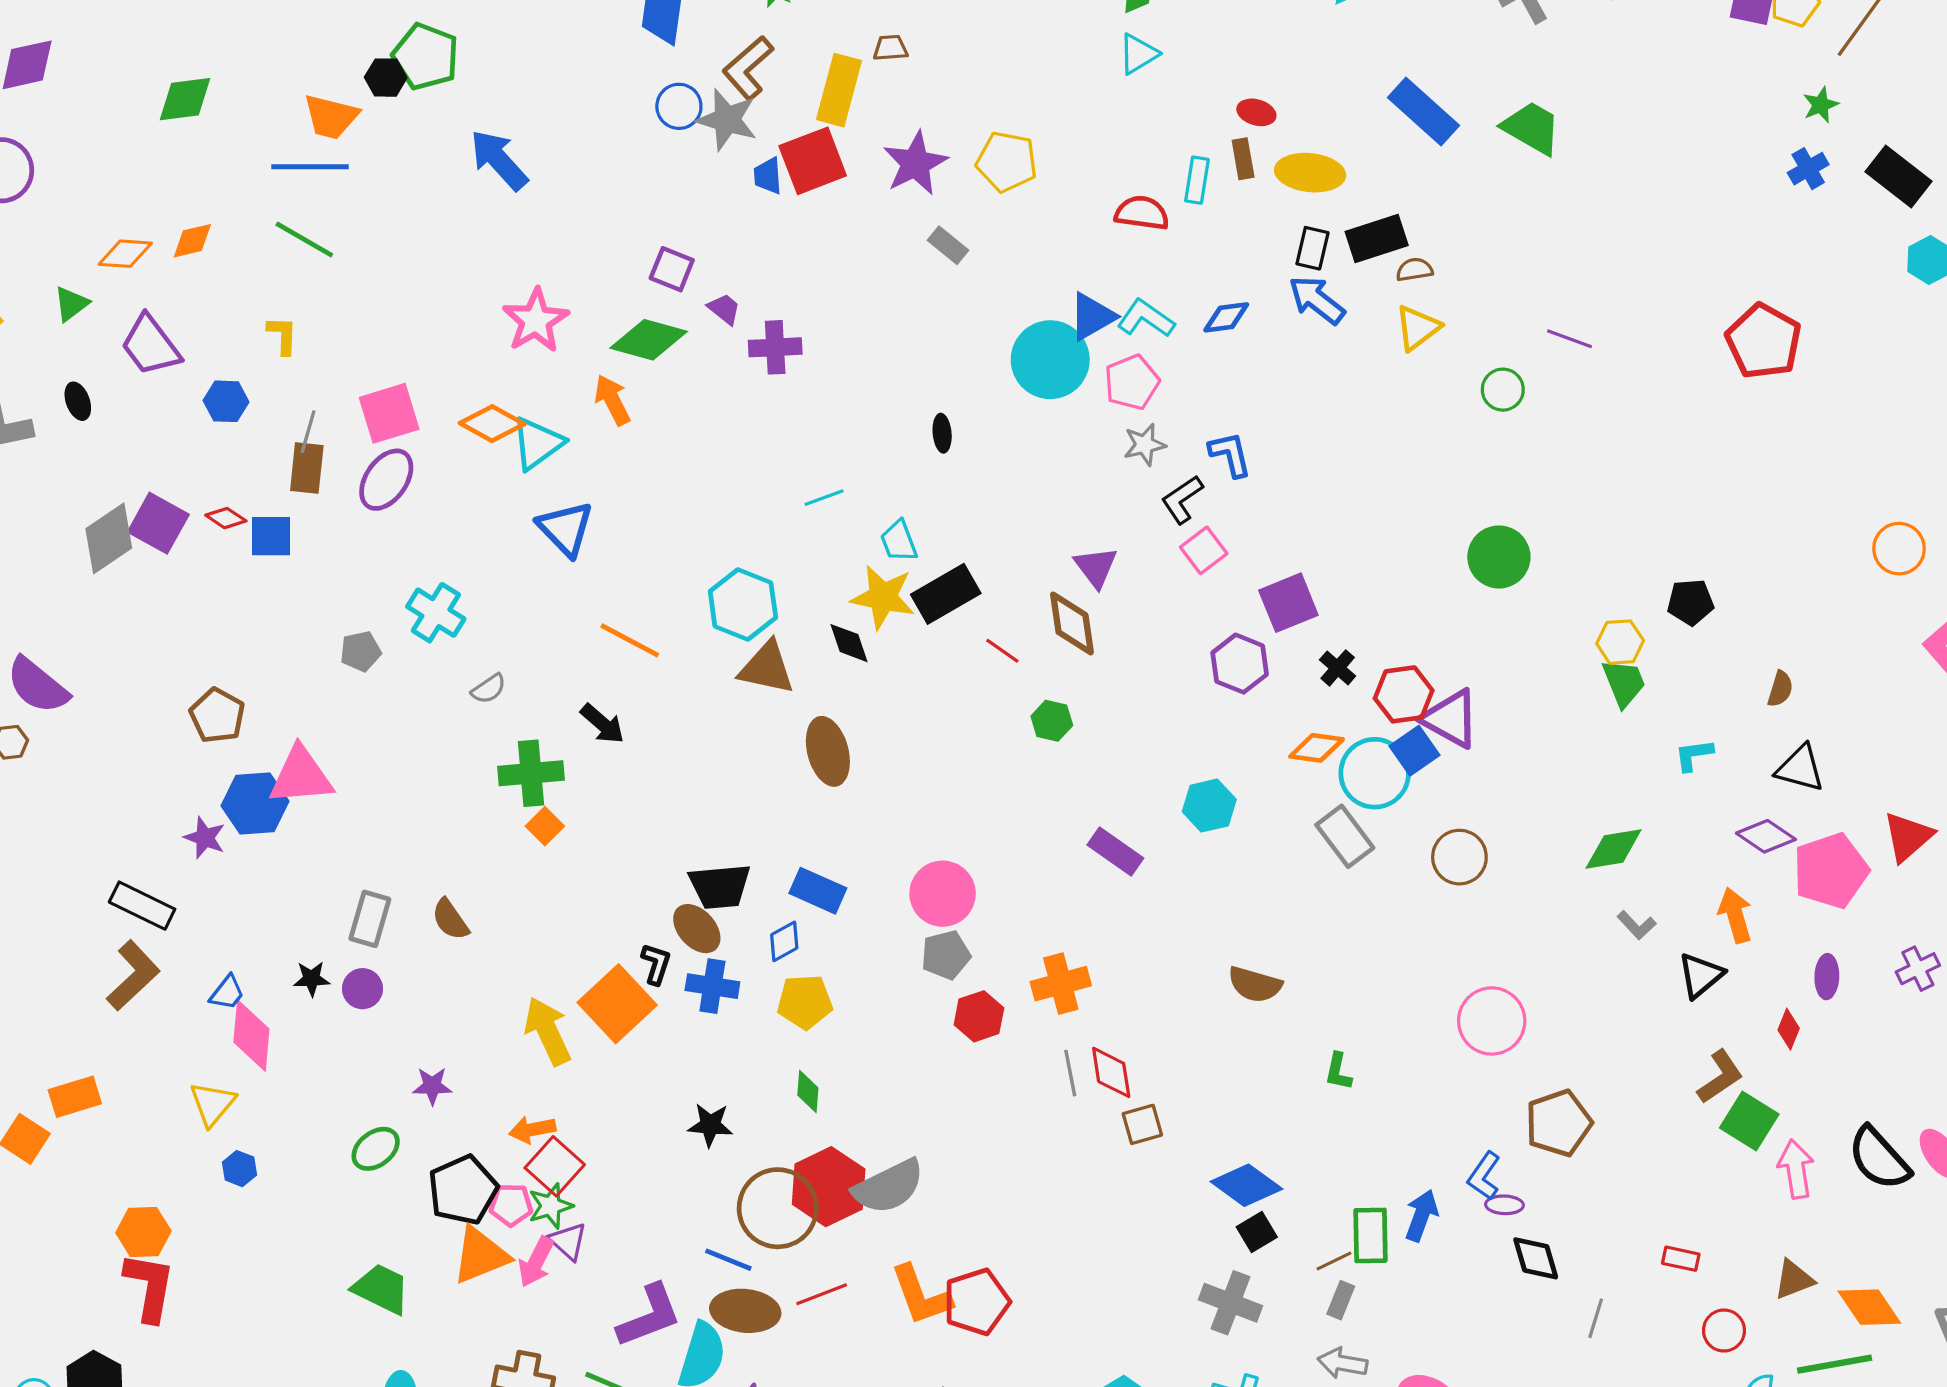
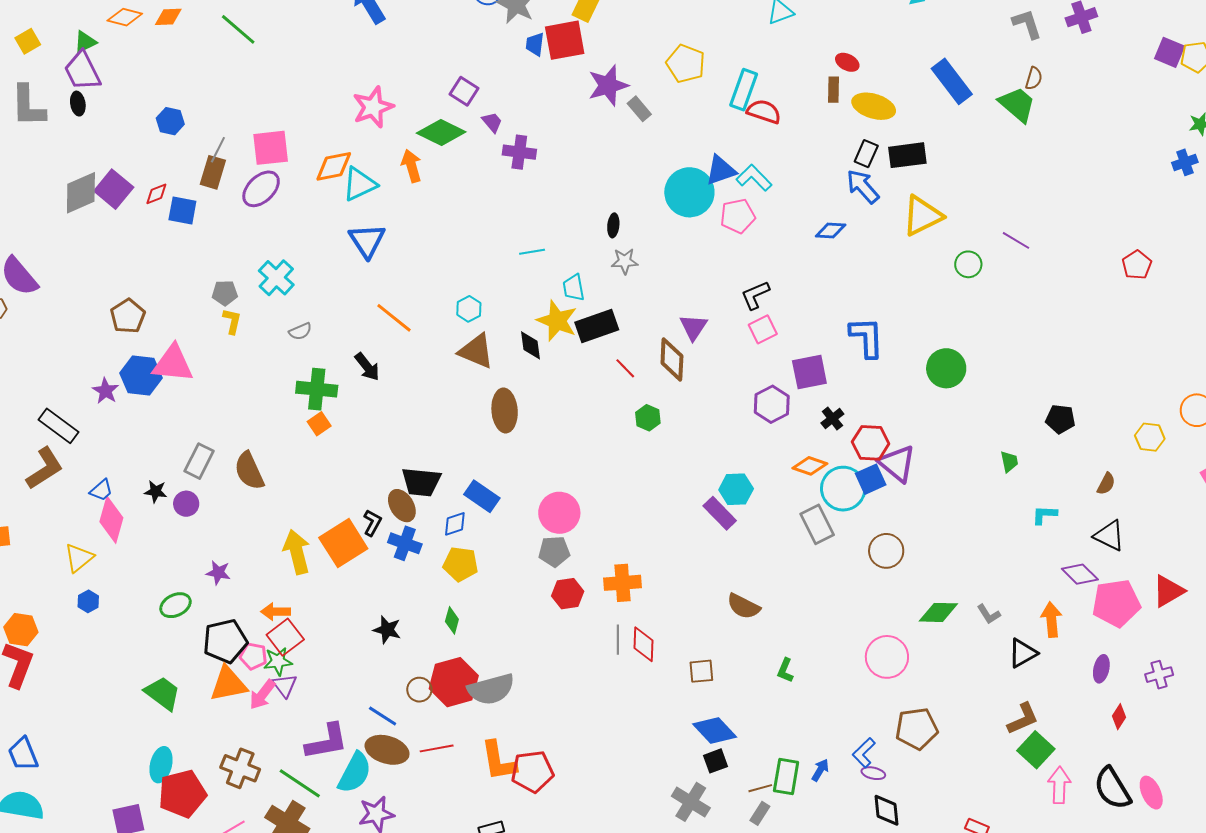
purple star: (915, 163) -> (608, 85), moved
cyan rectangle: (1197, 180) -> (744, 90), moved, size x1.4
brown semicircle: (1414, 270) -> (1034, 78), moved, turned 105
blue diamond: (1226, 317) -> (831, 231), moved
yellow triangle: (1418, 328) -> (922, 216), size x1.4
yellow L-shape: (283, 335) -> (232, 321), moved
red pentagon: (1764, 341) -> (1137, 265), size x0.6
purple trapezoid: (151, 345) -> (82, 71), moved
orange diamond: (492, 424) -> (334, 166), turned -51
gray star: (1145, 445) -> (625, 261), moved
blue L-shape: (1230, 454) -> (867, 337), moved, size x1.4
red diamond: (226, 518) -> (156, 194), turned -65
cyan hexagon: (743, 604) -> (469, 309), size x0.6
yellow hexagon: (1620, 642) -> (1150, 437), moved
green trapezoid: (1624, 683) -> (1009, 462), size x0.7
green diamond: (1614, 849) -> (938, 612), moved
purple rectangle: (1115, 851) -> (720, 513), moved
brown semicircle: (450, 919) -> (249, 471), size x1.4
red diamond: (1789, 1029) -> (1119, 717), moved
brown square: (1142, 1124) -> (701, 671), moved
brown circle: (778, 1208) -> (419, 690), size x0.5
blue arrow: (1421, 1215) -> (820, 770), size x0.7

